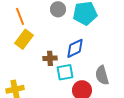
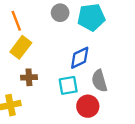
brown cross: (50, 58) -> (29, 77), moved
gray semicircle: (102, 75) -> (99, 81), moved

